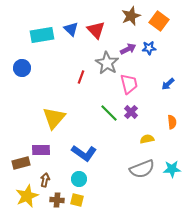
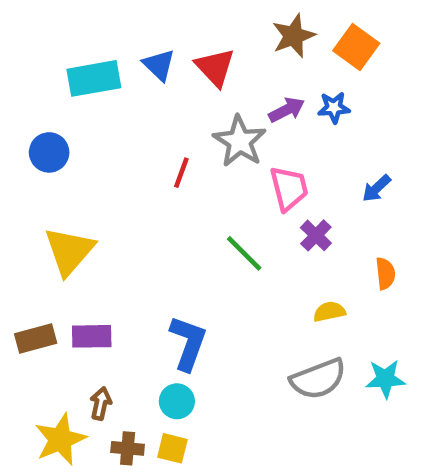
purple cross: (131, 112) -> (316, 235), moved
yellow triangle: (54, 118) -> (69, 251), moved
blue L-shape: (84, 153) -> (188, 343), turned -105
brown rectangle: (21, 163) -> (36, 339), moved

